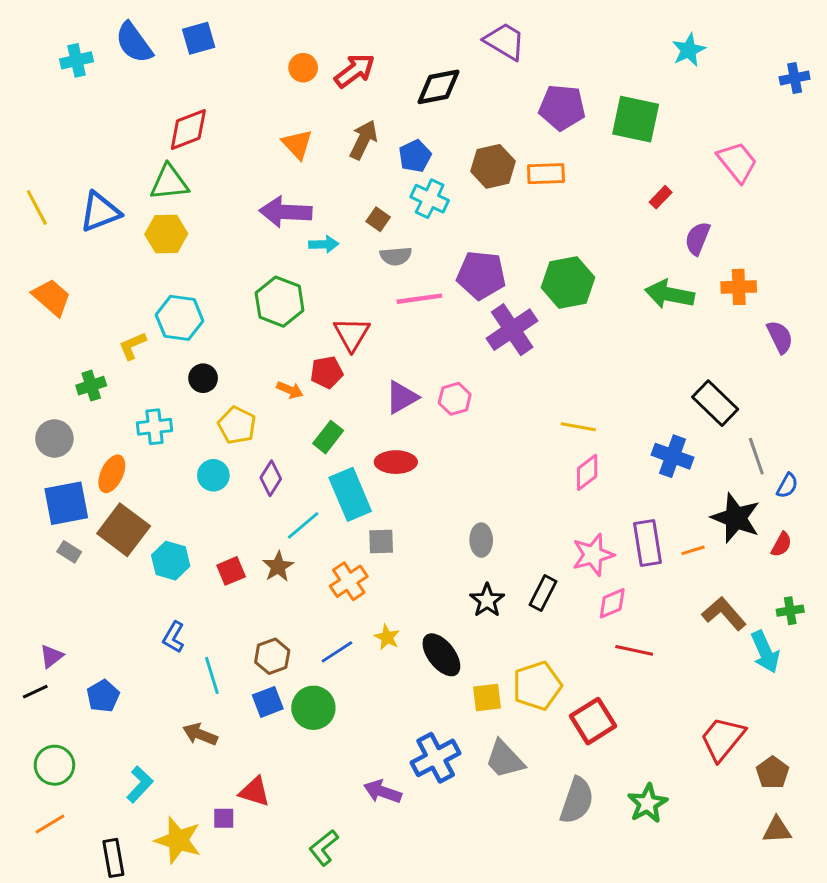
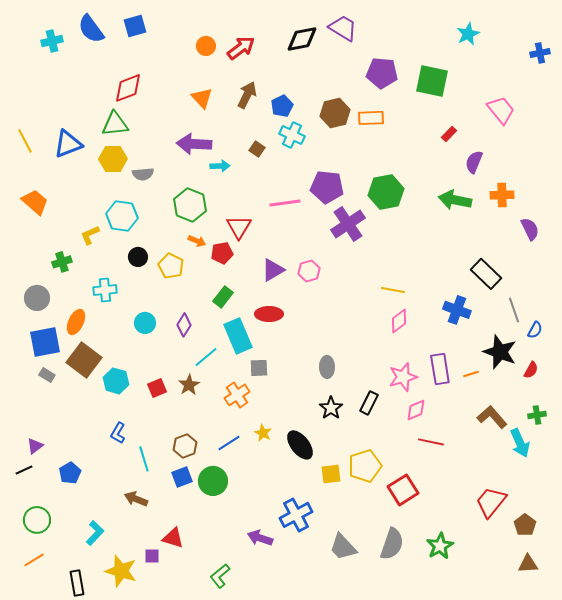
black diamond: (439, 87) -> (302, 39), moved
gray semicircle: (396, 256) -> (143, 174), moved
orange arrow: (290, 390) -> (197, 241), moved
yellow pentagon: (237, 425) -> (171, 266), moved
gray trapezoid: (505, 759) -> (343, 547), moved

